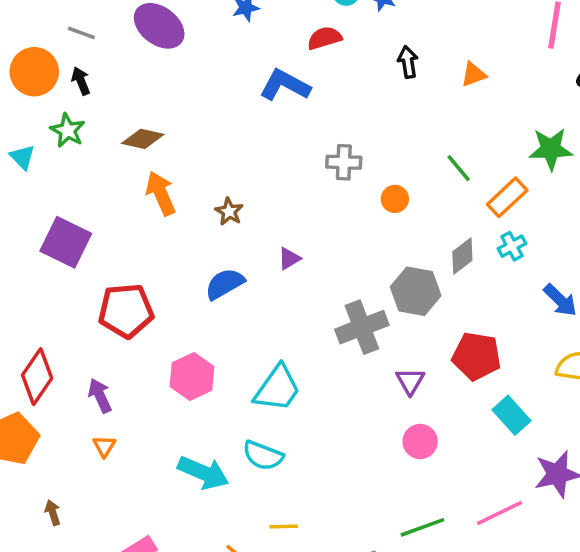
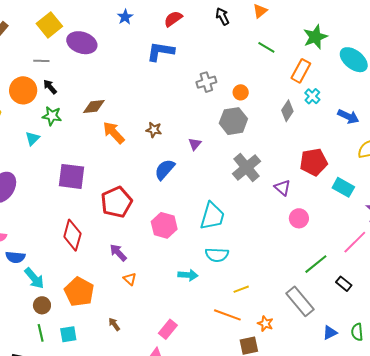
cyan triangle: (22, 157) -> (32, 138), turned 49
green line: (459, 168) -> (266, 47), moved
gray hexagon: (416, 291) -> (233, 121), moved
red diamond: (37, 377) -> (72, 235), moved
cyan arrow: (203, 473) -> (188, 275), size x0.7

